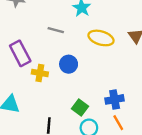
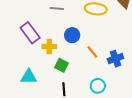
green square: (80, 107) -> (62, 65), moved
orange line: (118, 123) -> (92, 52), moved

